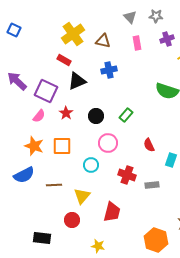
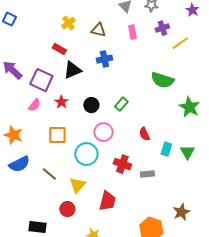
yellow cross: (73, 34) -> (68, 23), size x0.6
orange star: (34, 146) -> (13, 135), moved
cyan circle: (91, 165) -> (86, 154), size x1.5
brown line: (54, 185) -> (49, 174), turned 42

